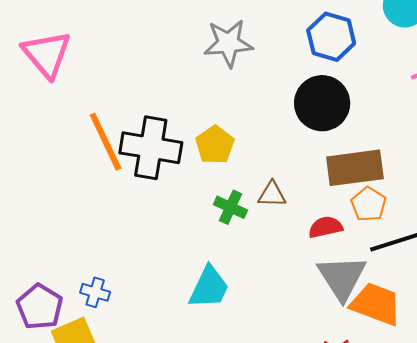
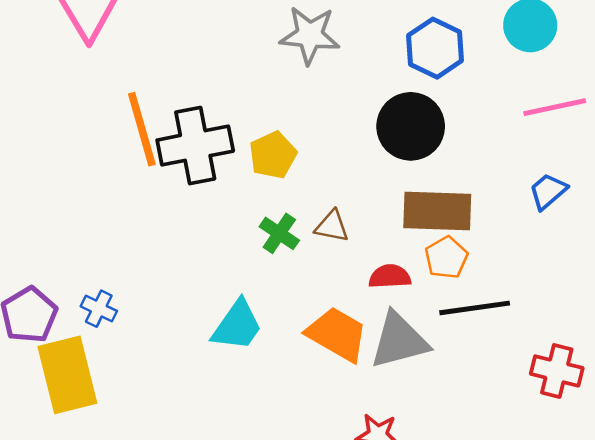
black cross: (151, 148) -> (195, 146), turned -30
gray triangle: (342, 278) -> (399, 341), turned 38
orange trapezoid: (376, 304) -> (337, 334), moved

